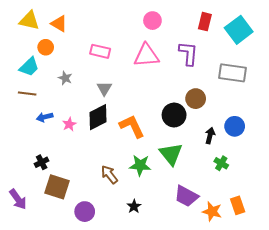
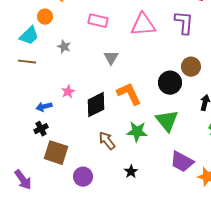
gray triangle: (104, 88) -> (111, 58), moved
blue arrow: (45, 117) -> (44, 107), moved
black diamond: (98, 117) -> (96, 105), moved
purple arrow: (18, 199) -> (23, 180), moved

